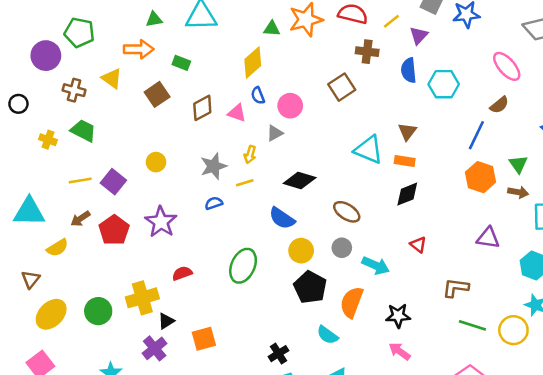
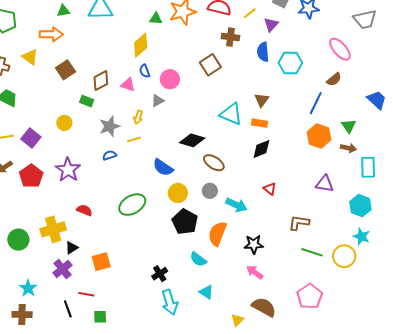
green rectangle: (181, 63) -> (87, 101), moved
black diamond: (300, 181) -> (192, 140), moved
green ellipse: (243, 266) -> (132, 205), turned 36
red semicircle: (182, 273) -> (84, 210), turned 42

